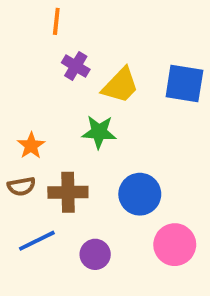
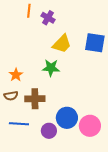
purple cross: (76, 66) -> (48, 18), moved
blue circle: (140, 194) -> (67, 118), moved
blue line: (37, 241) -> (19, 124), turned 30

